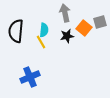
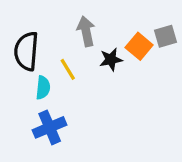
gray arrow: (65, 13) -> (86, 31), moved
cyan semicircle: (44, 30) -> (43, 88), moved

